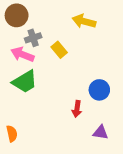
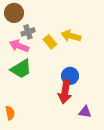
yellow arrow: (84, 21) -> (71, 36), moved
blue circle: (99, 90) -> (70, 76), moved
red arrow: (77, 109) -> (65, 92), size x1.6

